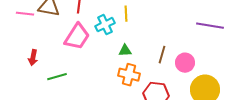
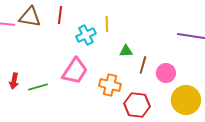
pink trapezoid: (77, 37) -> (75, 71), moved
green triangle: (125, 51) -> (126, 51), moved
red arrow: (33, 58) -> (14, 81), moved

